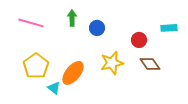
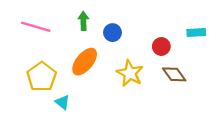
yellow star: (112, 63) -> (130, 73), turned -30
orange ellipse: (73, 73) -> (85, 62), moved

